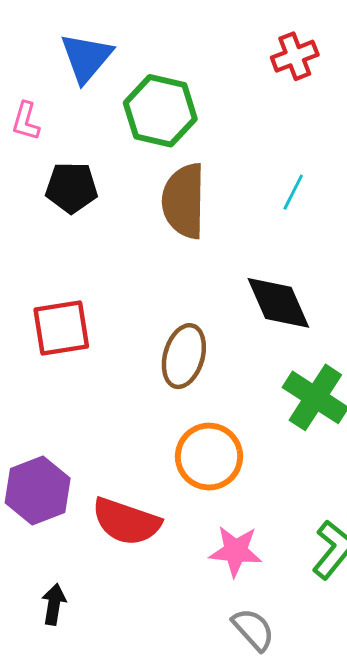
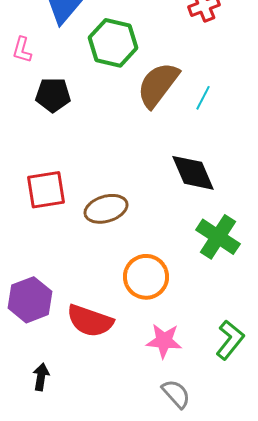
brown semicircle: (184, 201) -> (158, 85), moved, turned 36
brown ellipse: (184, 356) -> (106, 209), moved, turned 57

